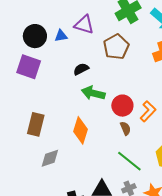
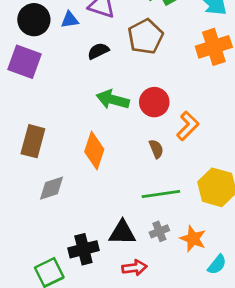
black semicircle: (81, 69) -> (98, 51), moved
red circle: (122, 106) -> (154, 102), moved
green line: (129, 161) -> (161, 194), turned -48

